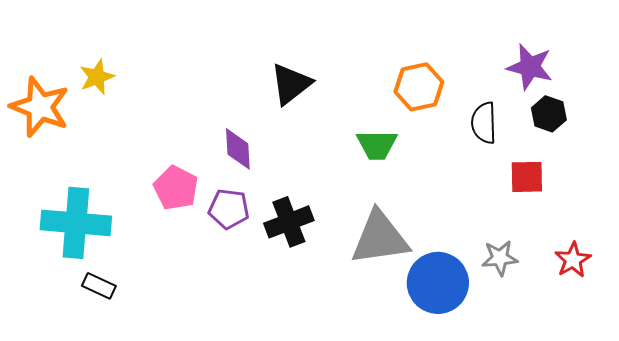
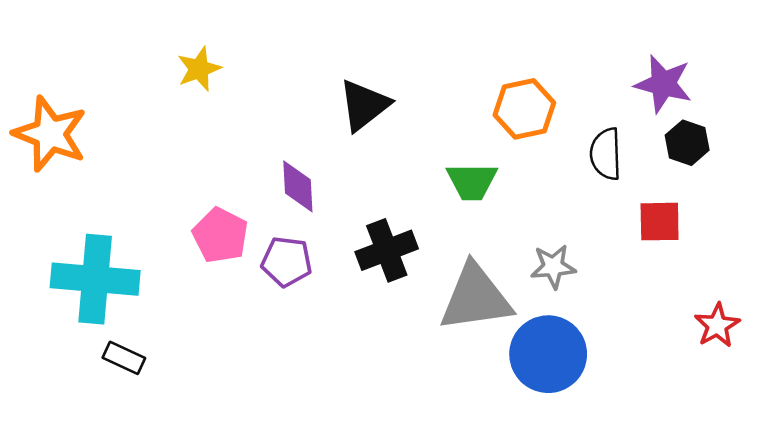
yellow star: (97, 77) -> (199, 69), moved
black cross: (289, 222) -> (387, 250), moved
gray star: (500, 258) -> (553, 267), moved

